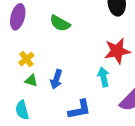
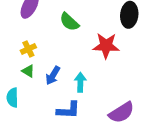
red star: (117, 51) -> (106, 46), moved
cyan arrow: (103, 77) -> (80, 82), moved

